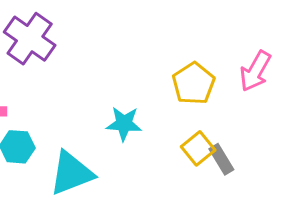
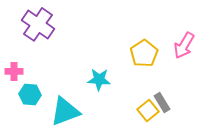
yellow square: (198, 148) -> (148, 110), moved

